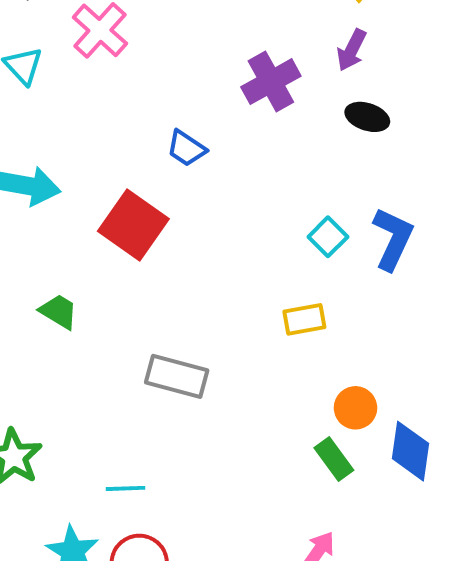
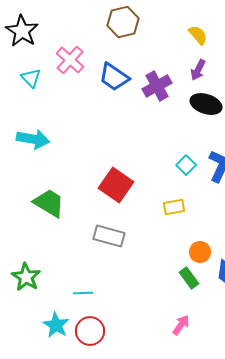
black ellipse: (367, 117) -> (206, 104), size x1.4
blue trapezoid: (186, 148) -> (114, 77), moved, size x1.5
red square: (133, 225) -> (116, 185), moved
green trapezoid: (59, 311) -> (49, 203), size x1.6

